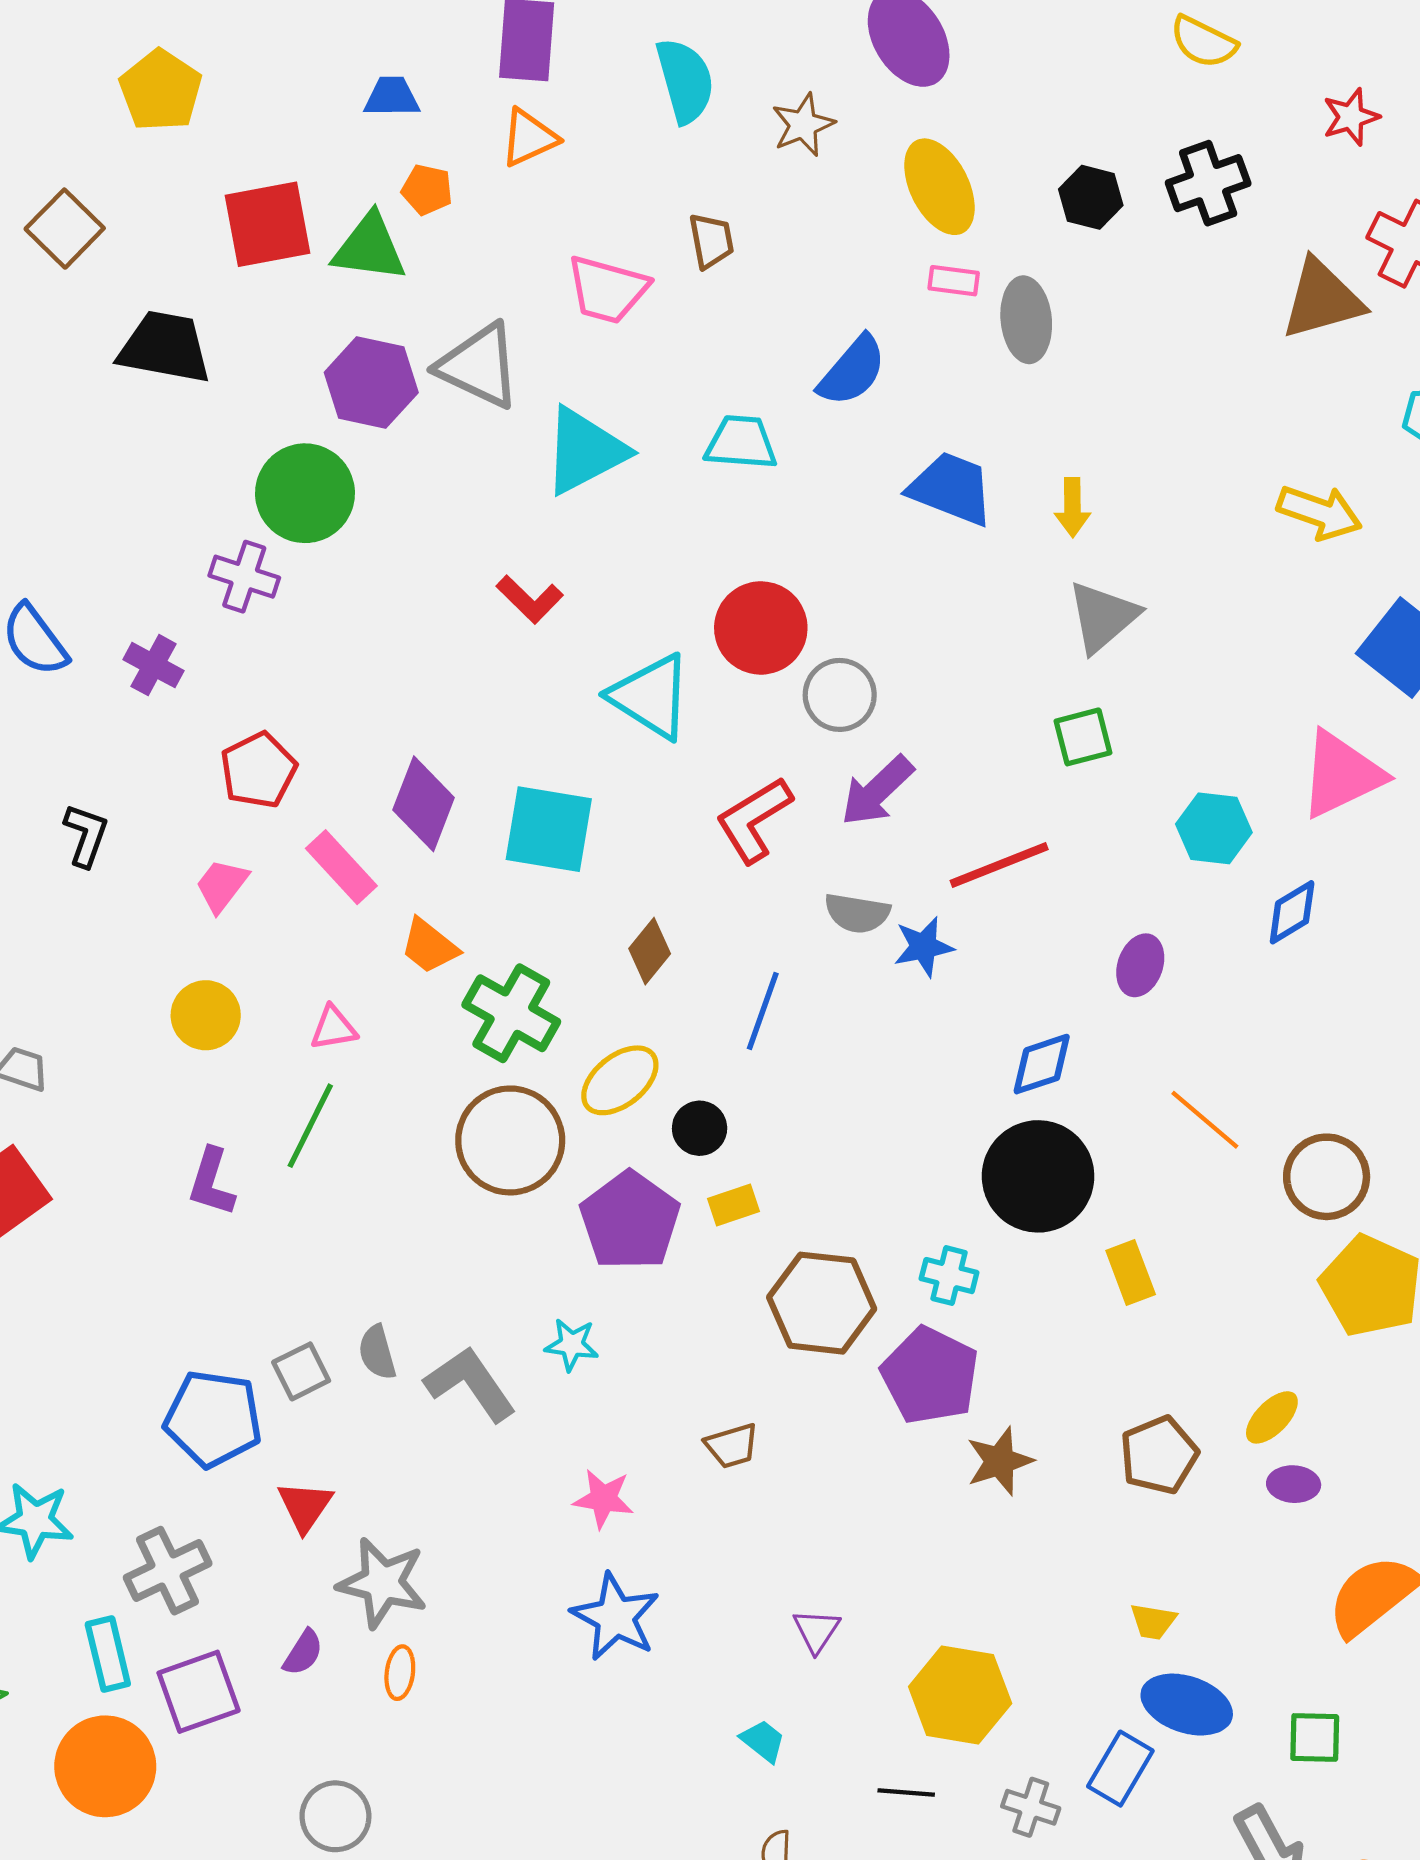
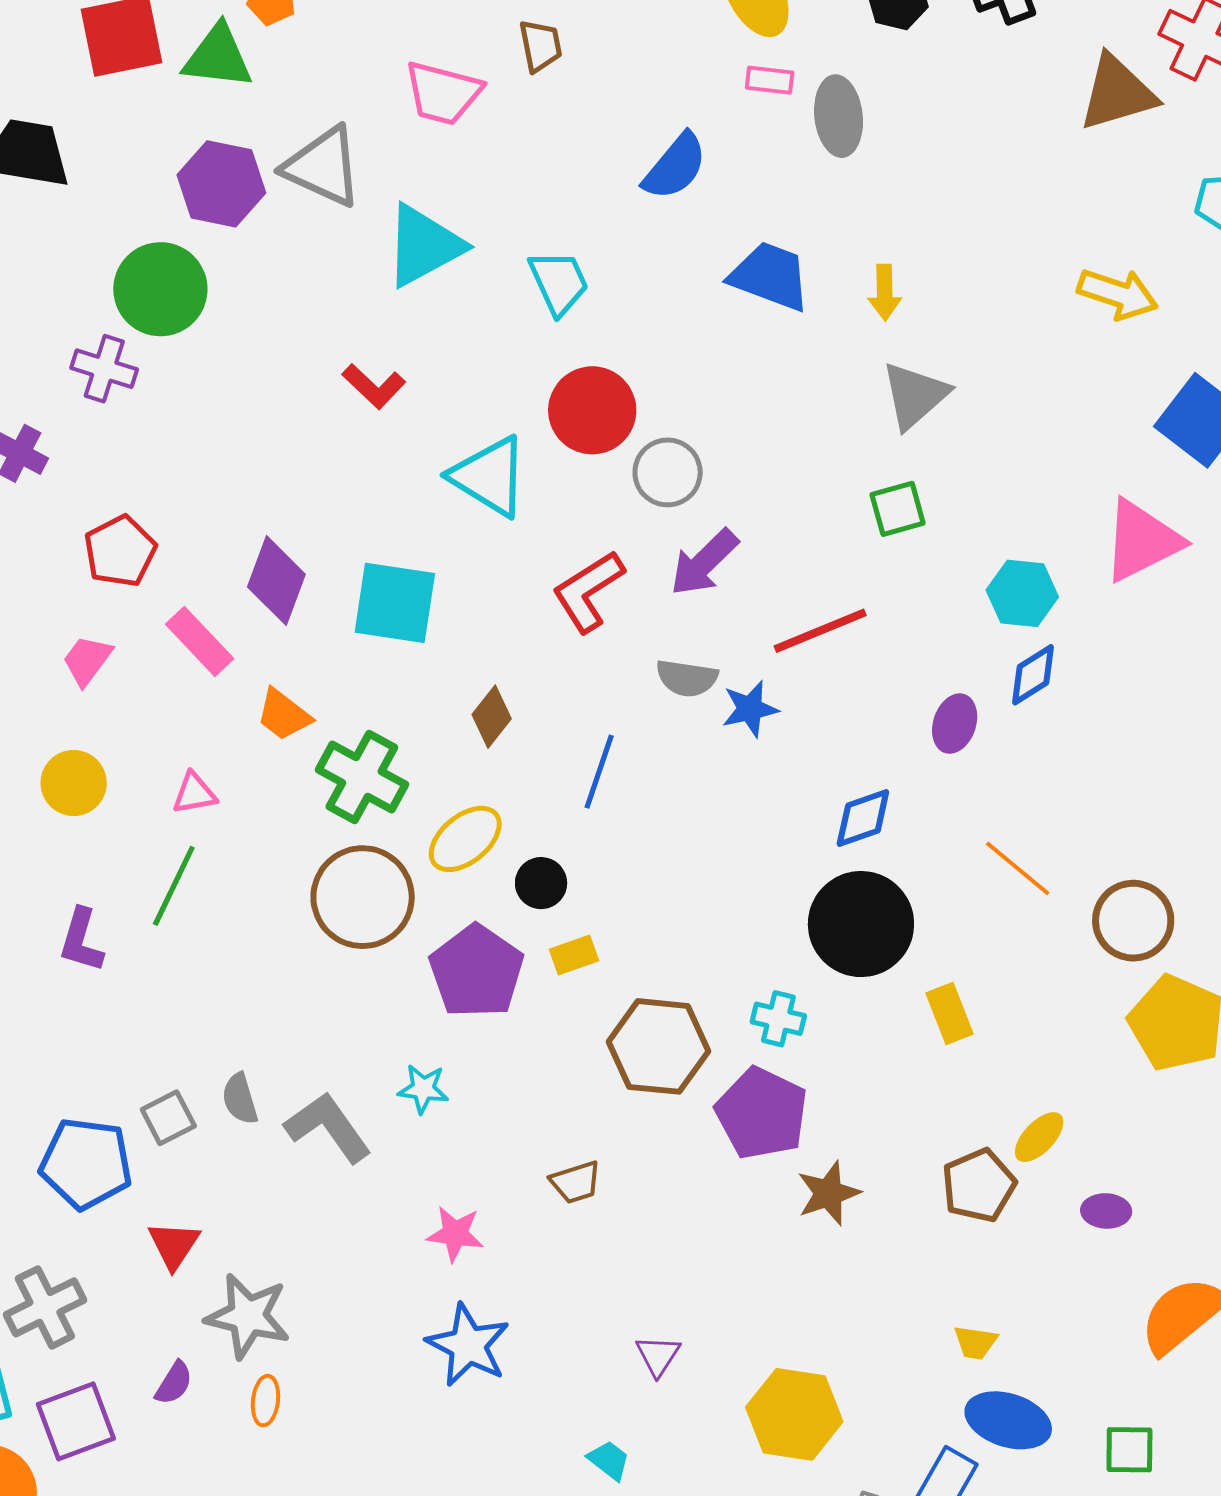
cyan trapezoid: (741, 443) -> (559, 282), moved, turned 62
blue diamond: (1292, 912) -> (1033, 675), moved
yellow ellipse: (1272, 1417) -> (1039, 1137), moved

